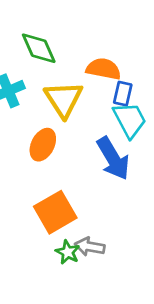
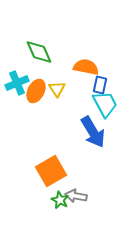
yellow triangle: (64, 99) -> (57, 89), size x0.6
orange ellipse: (43, 145) -> (36, 91), moved

